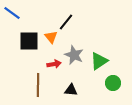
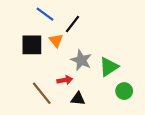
blue line: (12, 13) -> (45, 14), moved
red arrow: (54, 64) -> (65, 80), moved
brown line: (38, 85) -> (42, 93), turned -40

